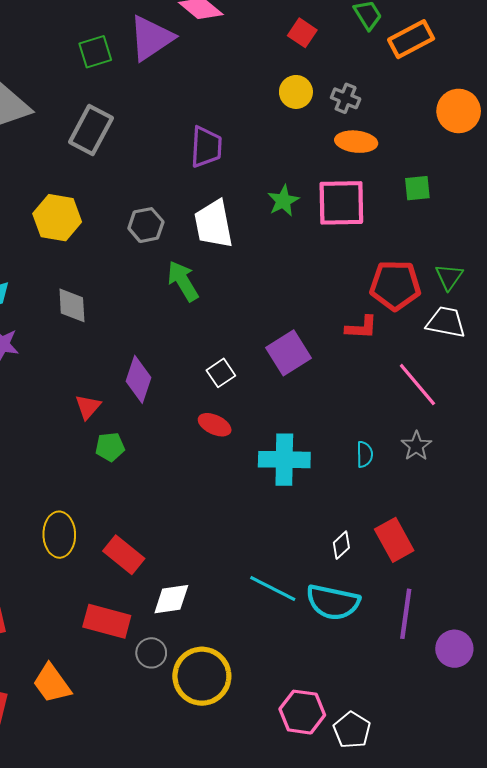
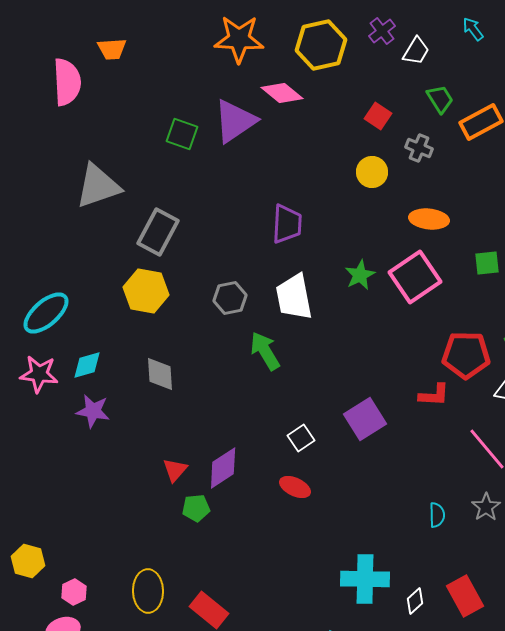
green square: (95, 52) -> (182, 134), turned 36
gray cross: (346, 98) -> (419, 148), moved
gray rectangle: (91, 130) -> (158, 232), moved
pink square: (341, 203) -> (415, 277), turned -33
purple diamond: (139, 379) -> (223, 468), moved, turned 39
cyan cross: (284, 460) -> (365, 579), moved

